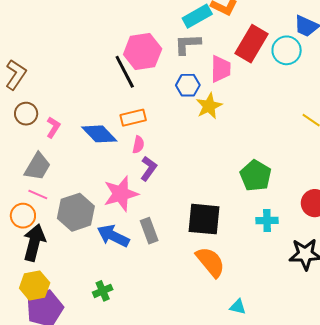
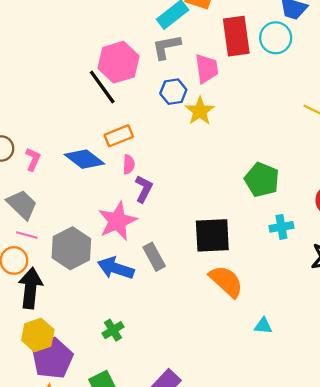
red rectangle: (251, 44) -> (236, 36), turned -30
gray trapezoid: (38, 167) -> (22, 204), turned -68

